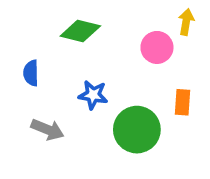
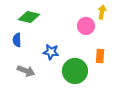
green diamond: (80, 31) -> (29, 17), moved

